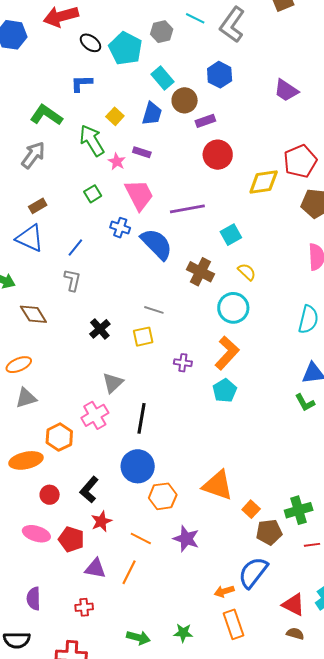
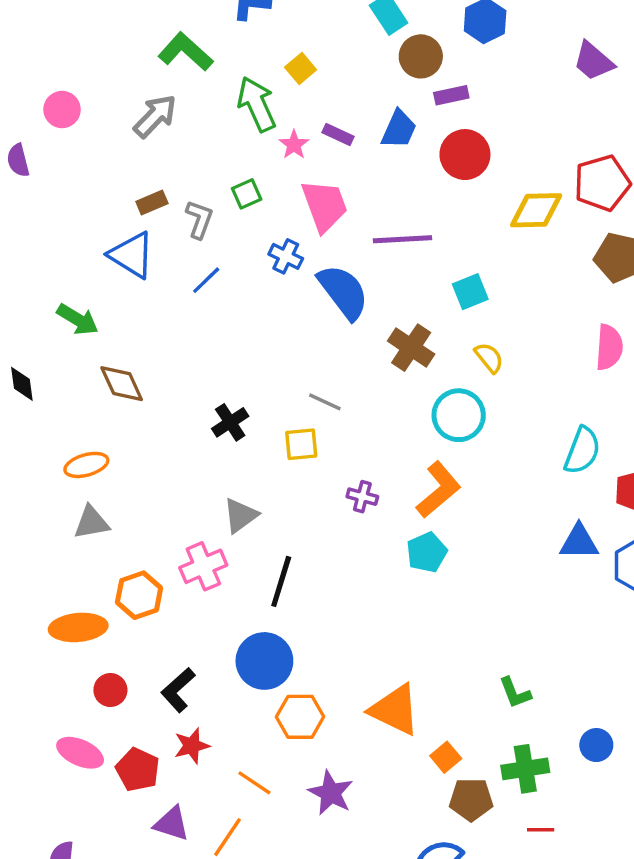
blue trapezoid: (152, 114) -> (399, 129), moved
gray L-shape: (72, 280) -> (199, 219), moved
green L-shape: (305, 403) -> (515, 693), moved

